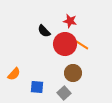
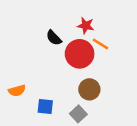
orange line: (82, 45) -> (100, 44), moved
orange semicircle: (14, 74) -> (17, 91), turned 32

